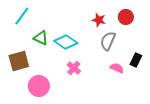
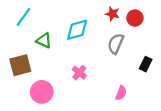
red star: (99, 20) -> (112, 14), moved
cyan diamond: (66, 42) -> (77, 30), moved, turned -50
pink semicircle: (117, 68) -> (121, 93), moved, turned 88

